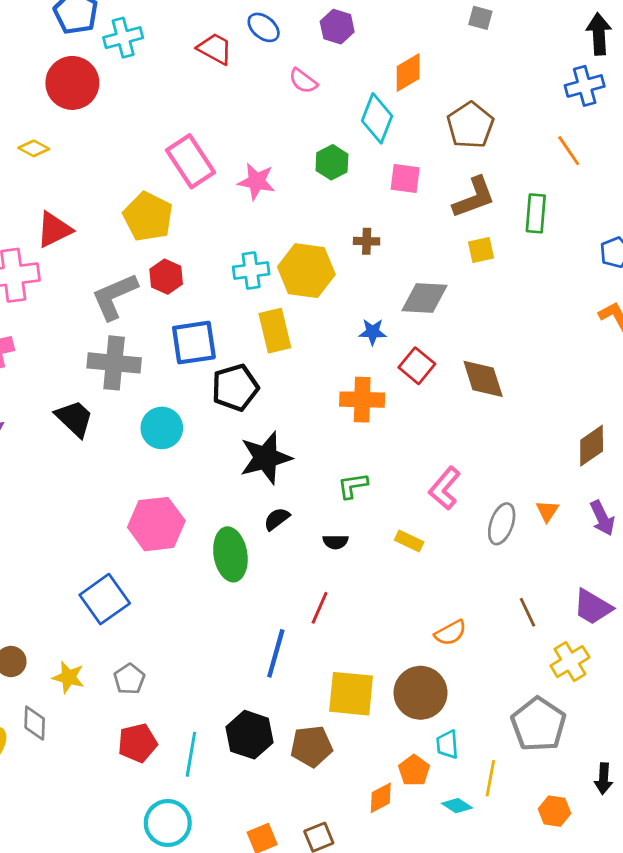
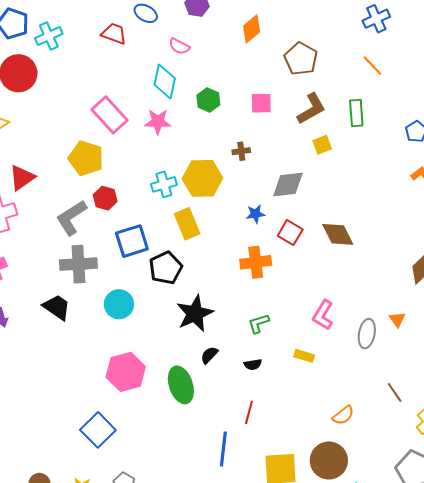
cyan diamond: (377, 118) -> (165, 81), moved

